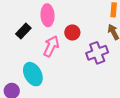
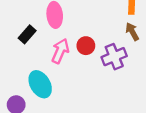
red circle: (72, 32) -> (86, 46), moved

